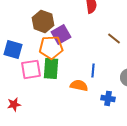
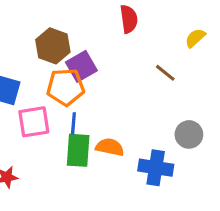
green rectangle: (51, 68) -> (78, 150), moved
blue line: (93, 70) -> (73, 123), moved
blue cross: (108, 98) -> (156, 168), size x1.5

